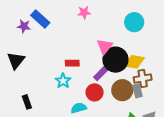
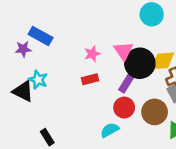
pink star: (84, 12) -> (92, 54), moved
black triangle: (16, 60) -> (23, 91), turned -30
cyan star: (63, 81) -> (38, 80), moved
brown circle: (122, 90) -> (155, 112), moved

